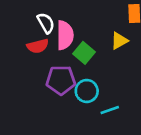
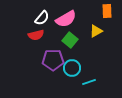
white semicircle: (46, 23) -> (42, 18), turned 70
pink semicircle: (65, 35) -> (66, 19), moved, turned 60

